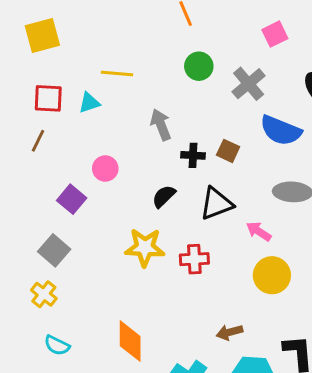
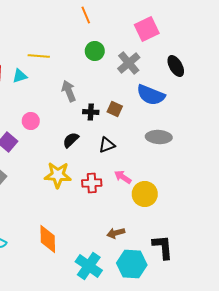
pink square: (275, 34) -> (147, 29), size x1.4
black triangle: (216, 204) -> (107, 145), size x0.7
pink arrow: (259, 231) -> (123, 177), moved

